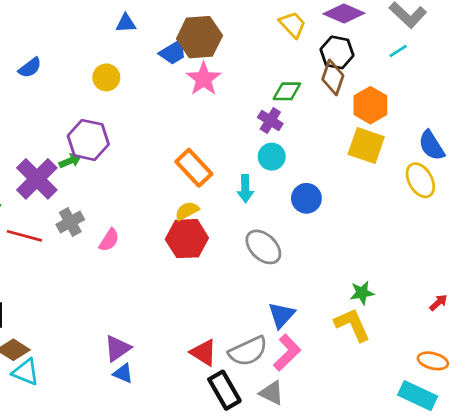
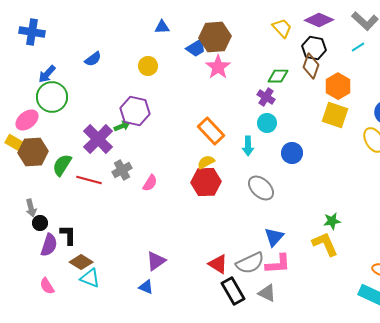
pink L-shape: (287, 353) -> (278, 264), turned 40
blue triangle: (123, 373) -> (146, 287), moved

